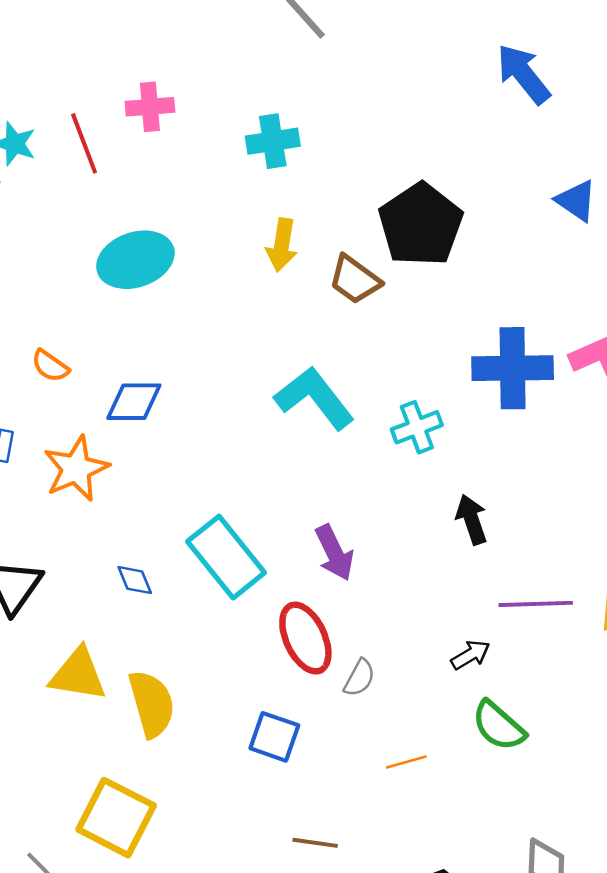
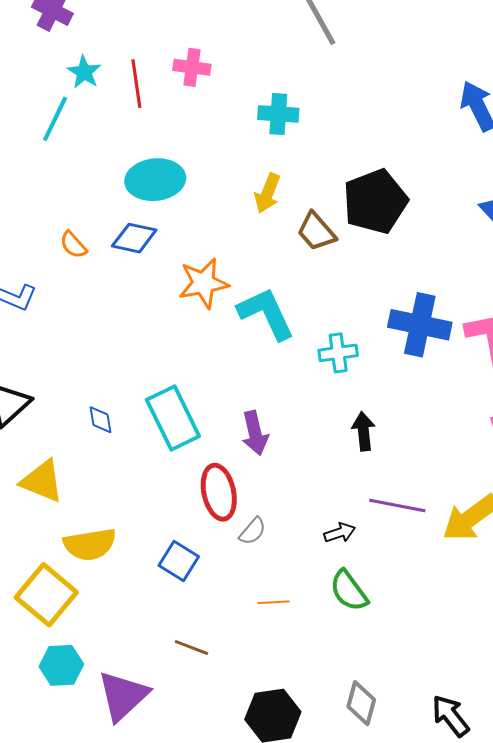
blue diamond: (134, 402) -> (134, 238), moved
orange star: (76, 469) -> (204, 283), moved
yellow semicircle: (152, 704) -> (90, 544), moved, turned 84

